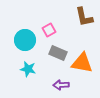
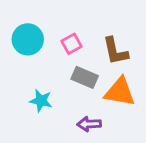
brown L-shape: (84, 17) -> (115, 51), moved
cyan circle: (25, 40) -> (28, 39), moved

